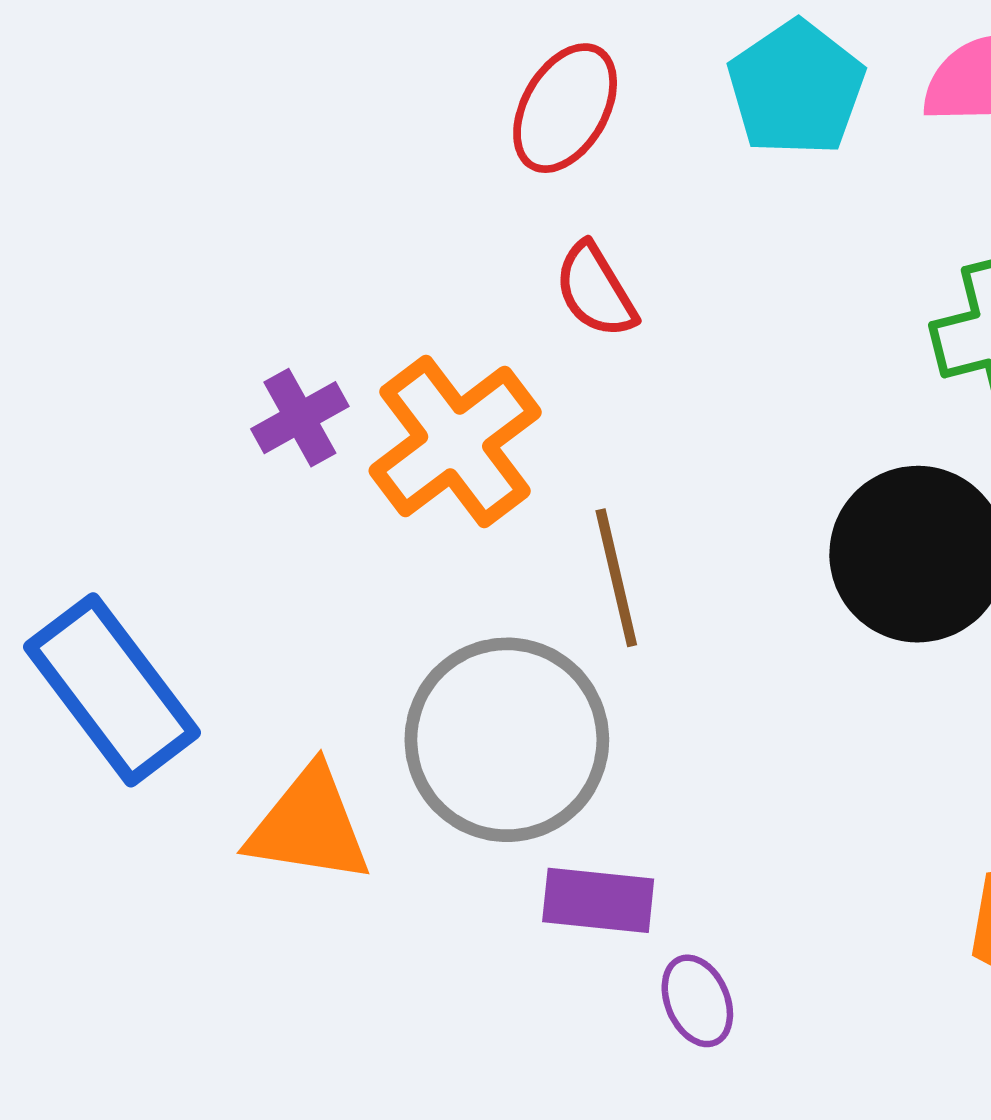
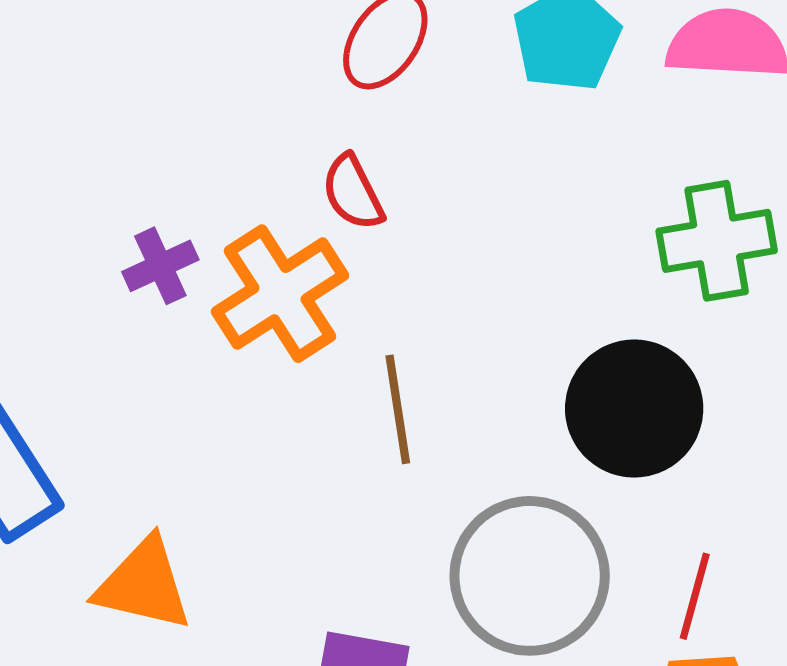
red semicircle: (595, 290) -> (353, 192), moved
gray circle: (507, 740) -> (530, 576), moved

